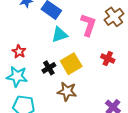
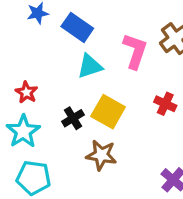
yellow square: (71, 64) -> (108, 112), turned -30
cyan star: (17, 76) -> (23, 131), turned 30

